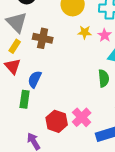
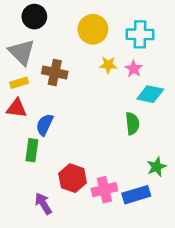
yellow rectangle: (15, 46) -> (19, 83), turned 40
red triangle: (13, 66) -> (17, 108), turned -42
pink cross: (82, 117) -> (104, 190), moved, turned 30

